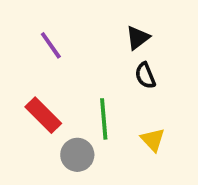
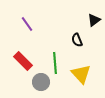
black triangle: (138, 38) -> (94, 20), moved
yellow triangle: (153, 140) -> (81, 74), size x1.5

